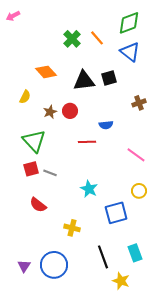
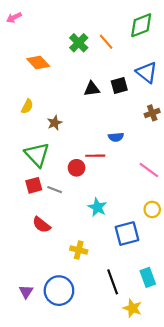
blue triangle: (130, 52) -> (147, 72), moved
orange diamond: (46, 72) -> (38, 63), moved
black triangle: (84, 81) -> (92, 89), size x0.7
red circle: (70, 111) -> (77, 168), moved

